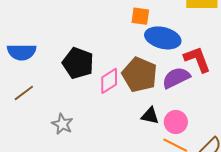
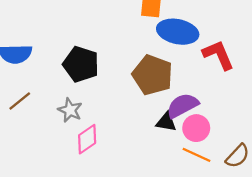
purple semicircle: (176, 78) -> (182, 106), moved
pink diamond: (109, 81) -> (87, 139), moved
gray star: (62, 124) -> (70, 110), moved

